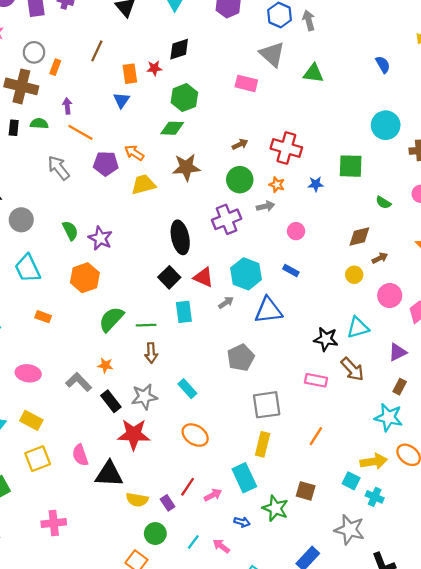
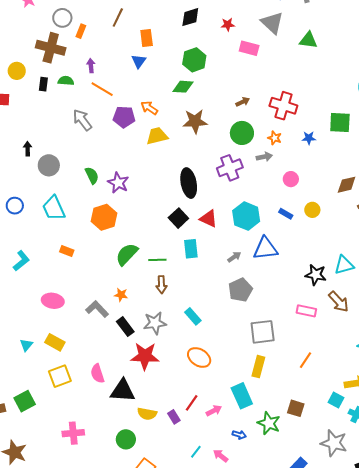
red star: (154, 68) -> (228, 25), moved
yellow circle: (354, 275) -> (312, 210), moved
gray arrow: (226, 303) -> (234, 257), moved
green circle: (155, 534) -> (126, 439), moved

